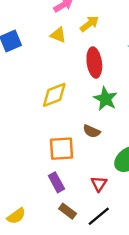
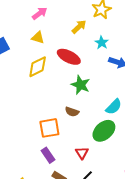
yellow arrow: (89, 24) -> (79, 27), moved
red ellipse: (94, 63) -> (69, 57), turned -50
yellow diamond: (54, 95) -> (38, 67), moved

